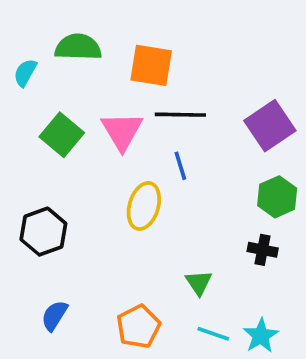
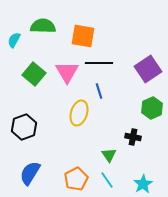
black cross: (263, 250) -> (133, 137), moved
blue semicircle: (54, 316) -> (30, 173), size x1.4
cyan line: (213, 334) -> (107, 180), moved, turned 36

